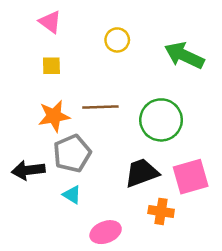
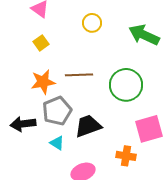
yellow square: (51, 66) -> (41, 43), turned -35
black trapezoid: (142, 173) -> (88, 126), moved

